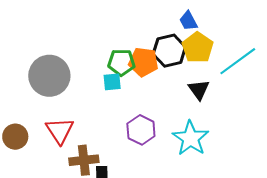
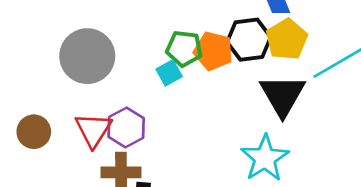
cyan square: (112, 82) -> (169, 73), turned -30
black triangle: (199, 90) -> (282, 95), size x1.6
purple hexagon: (141, 130) -> (126, 127), moved

